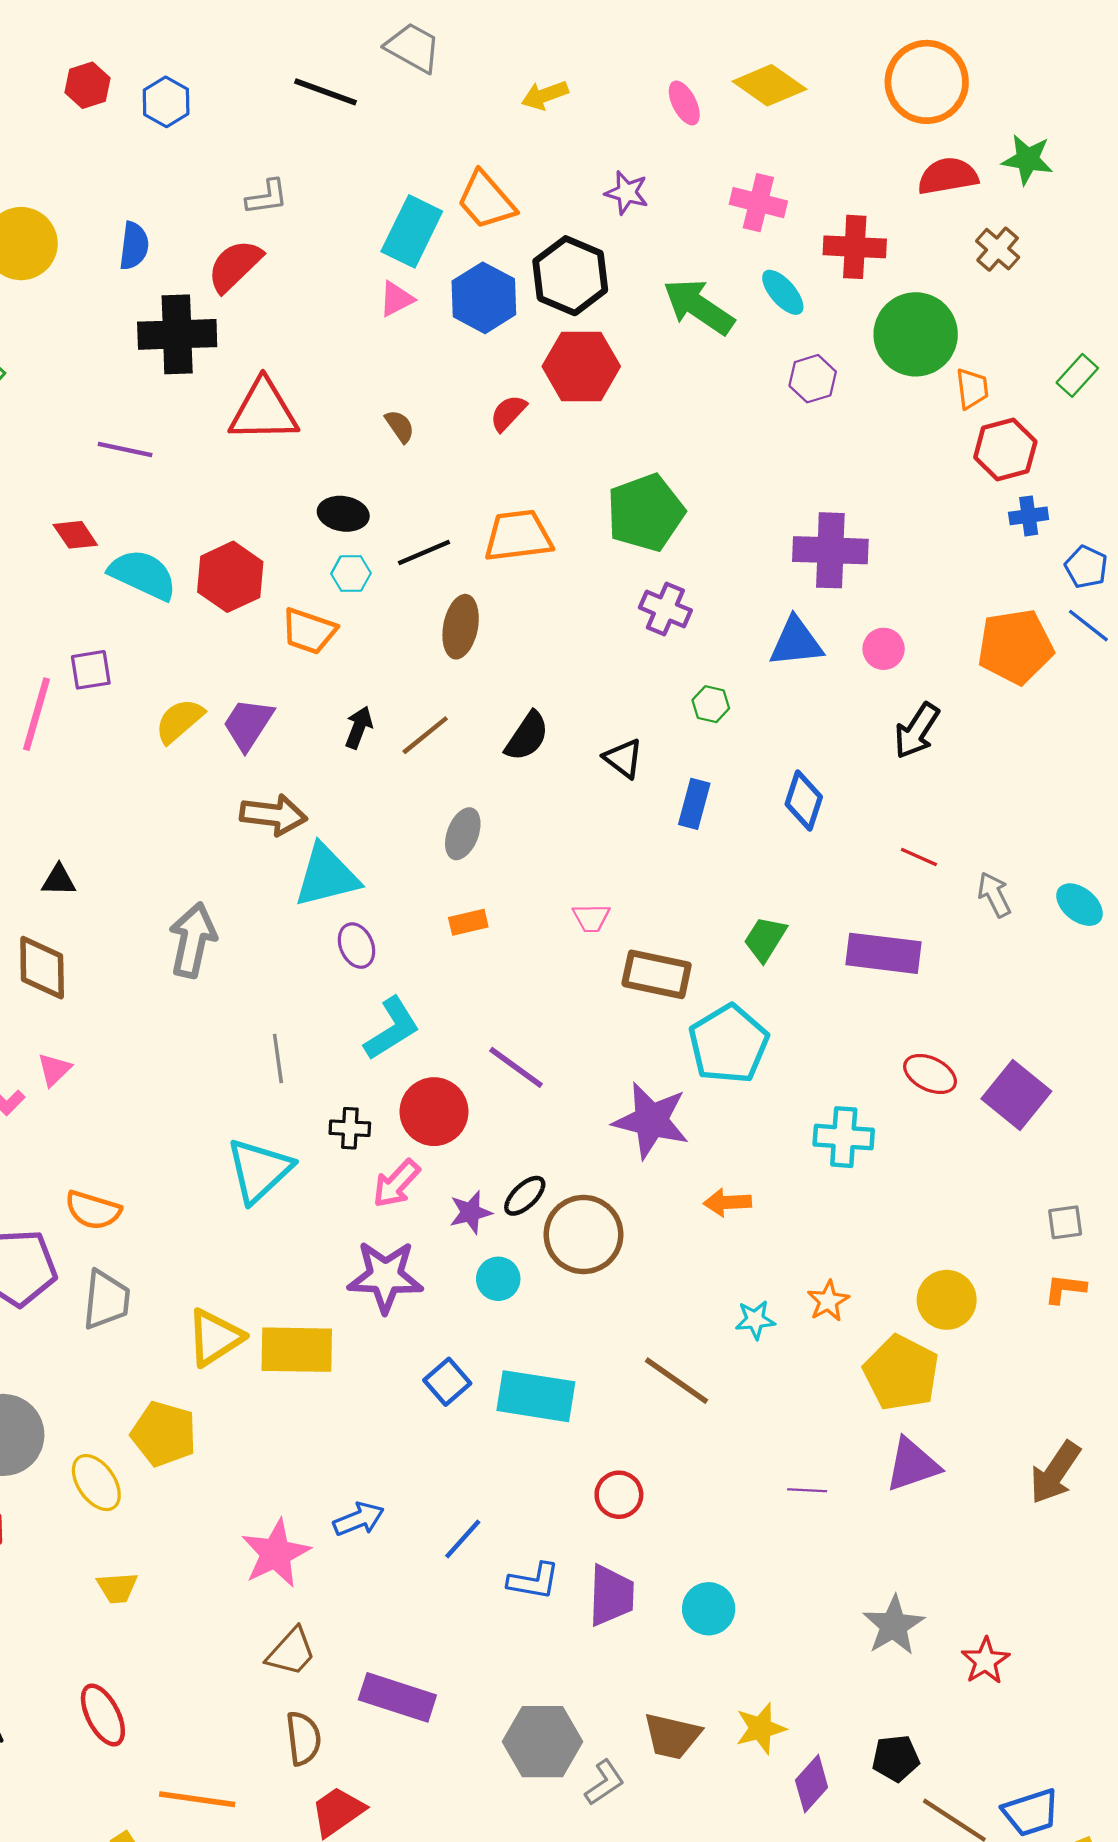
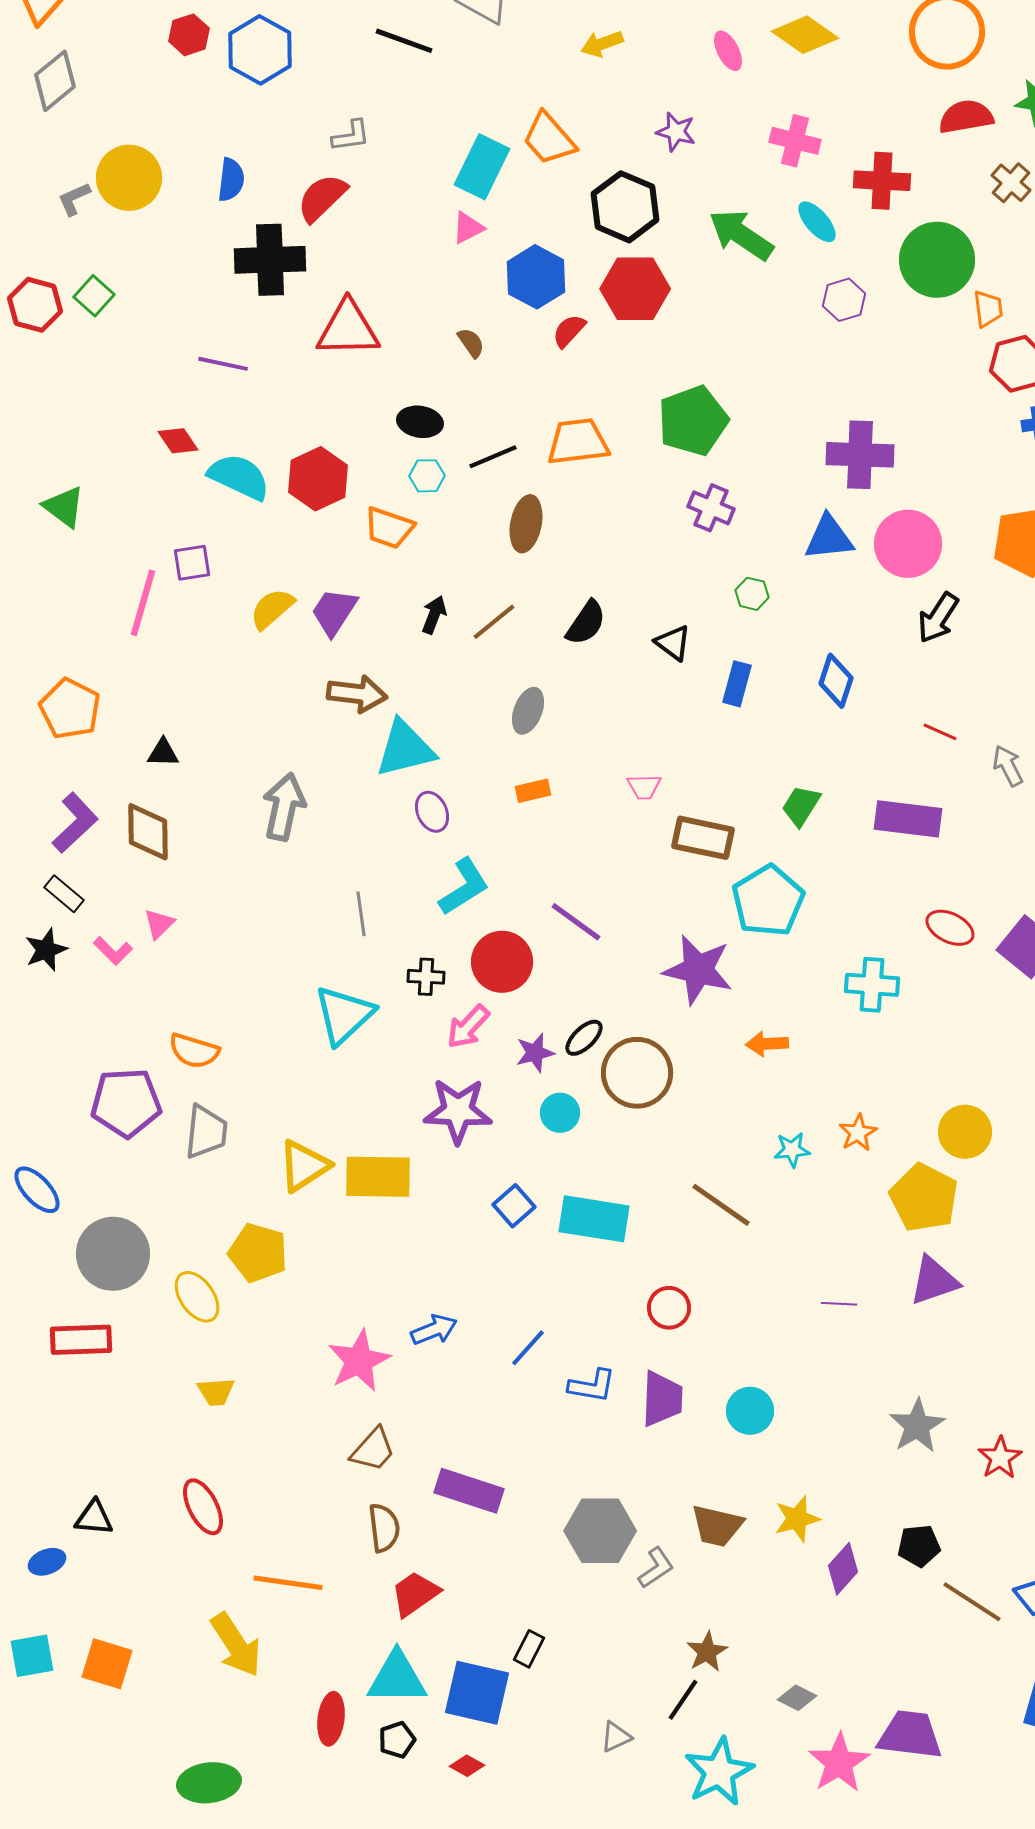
blue hexagon: (166, 102) -> (260, 50), size x1.5
blue hexagon: (484, 298) -> (536, 277), moved
pink circle: (884, 649) -> (908, 544), size x1.8

